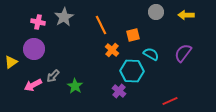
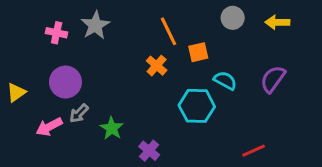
orange line: (101, 25) -> (168, 31), moved
purple circle: (34, 49) -> (65, 82), moved
orange cross: (112, 50) -> (157, 66), moved
purple cross: (119, 91) -> (149, 151), moved

